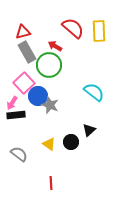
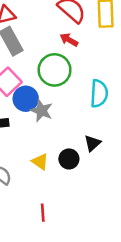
red arrow: (55, 46) -> (69, 40), moved
green circle: (49, 65) -> (55, 70), moved
cyan semicircle: (94, 92) -> (99, 93), turned 55

